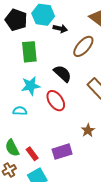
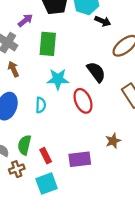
green rectangle: (29, 52) -> (48, 44), moved
cyan semicircle: (20, 111) -> (41, 105), turned 80
green semicircle: (12, 148) -> (24, 145), turned 30

